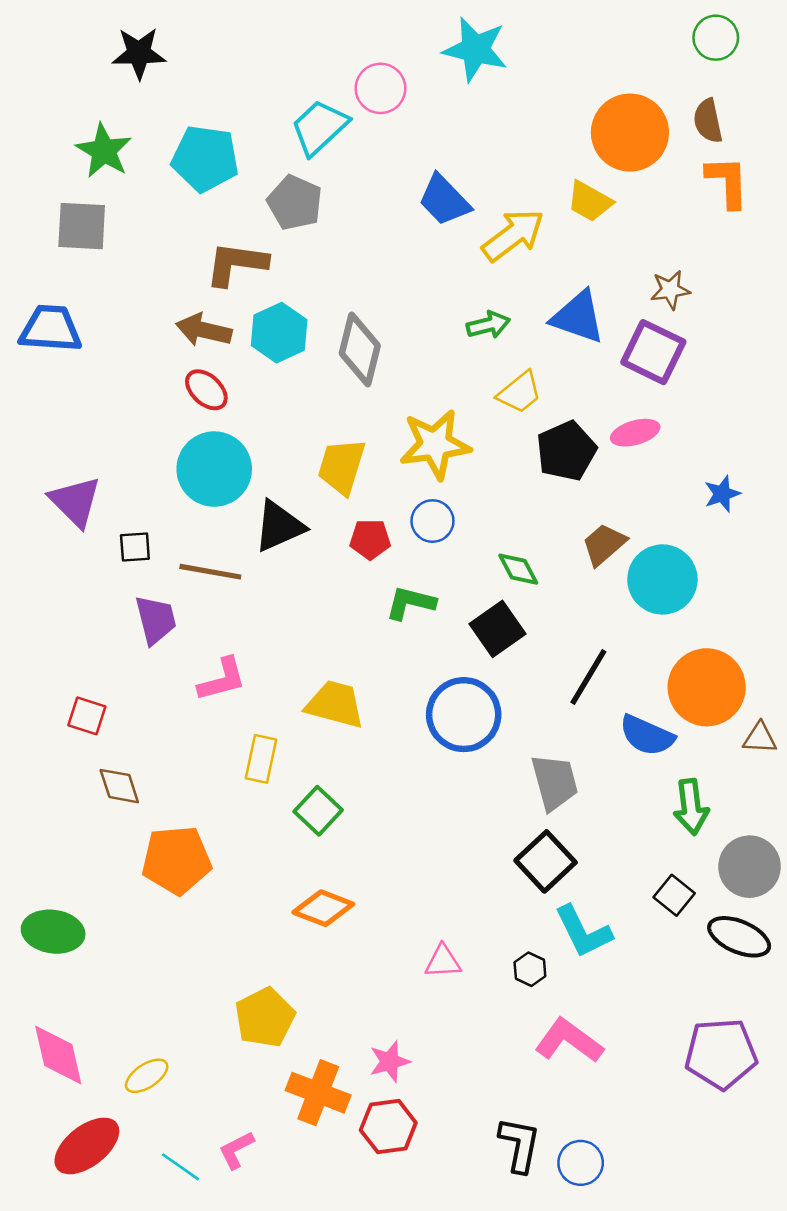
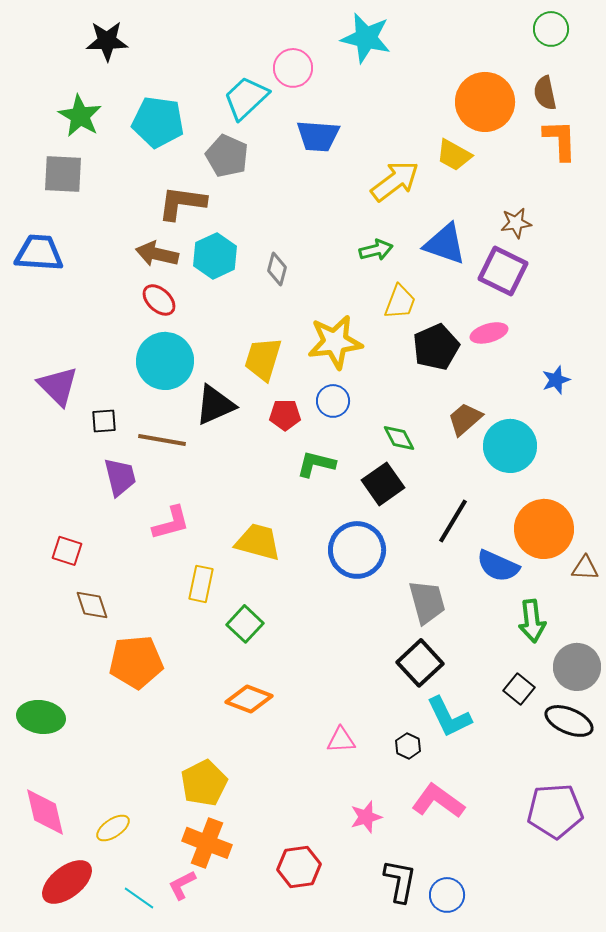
blue trapezoid: (444, 200) -> (318, 136), moved, turned -42
gray diamond: (360, 350) -> (277, 269), size x0.6
yellow trapezoid: (520, 392) -> (400, 302), turned -30
pink star: (390, 1062) -> (366, 817), moved
orange cross: (318, 1093) -> (207, 843), moved

